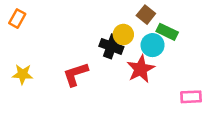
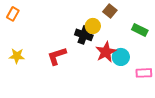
green rectangle: (167, 32) -> (140, 30), moved
cyan circle: (153, 45) -> (121, 57), moved

